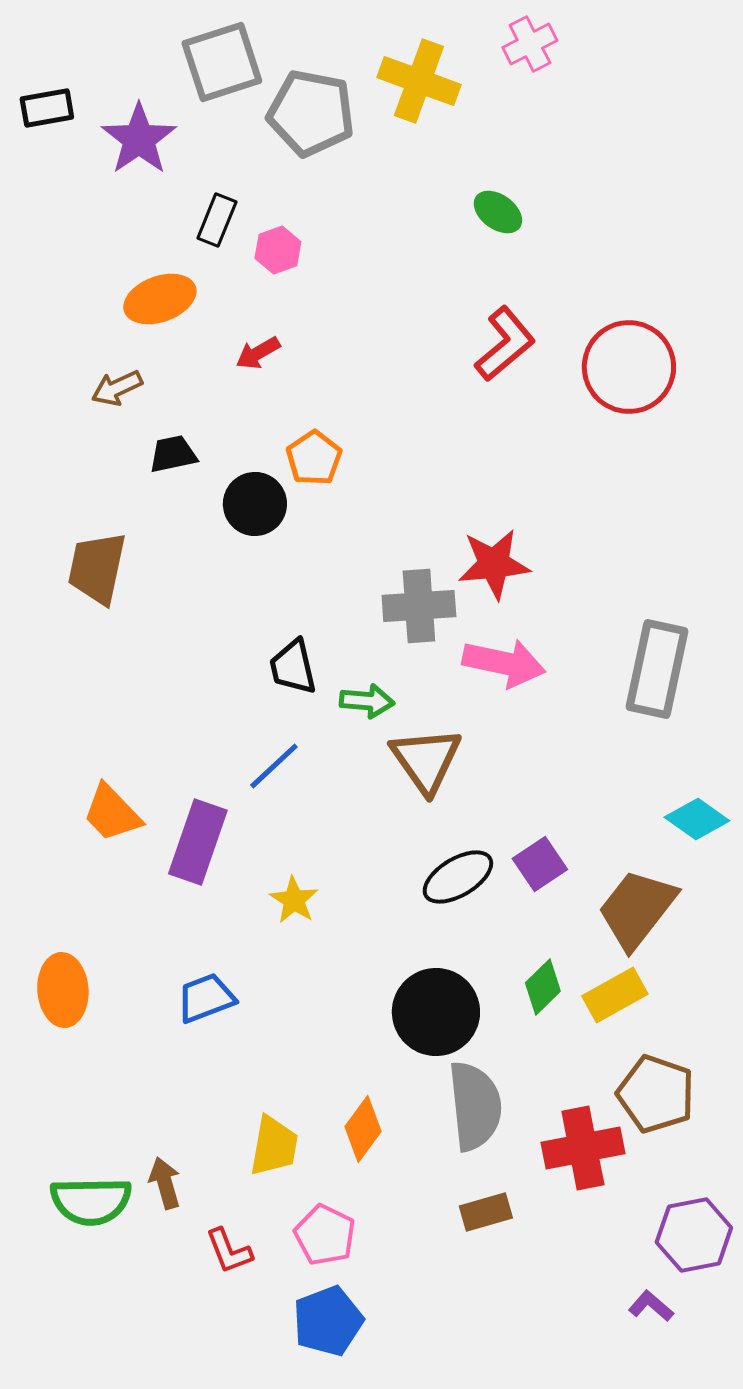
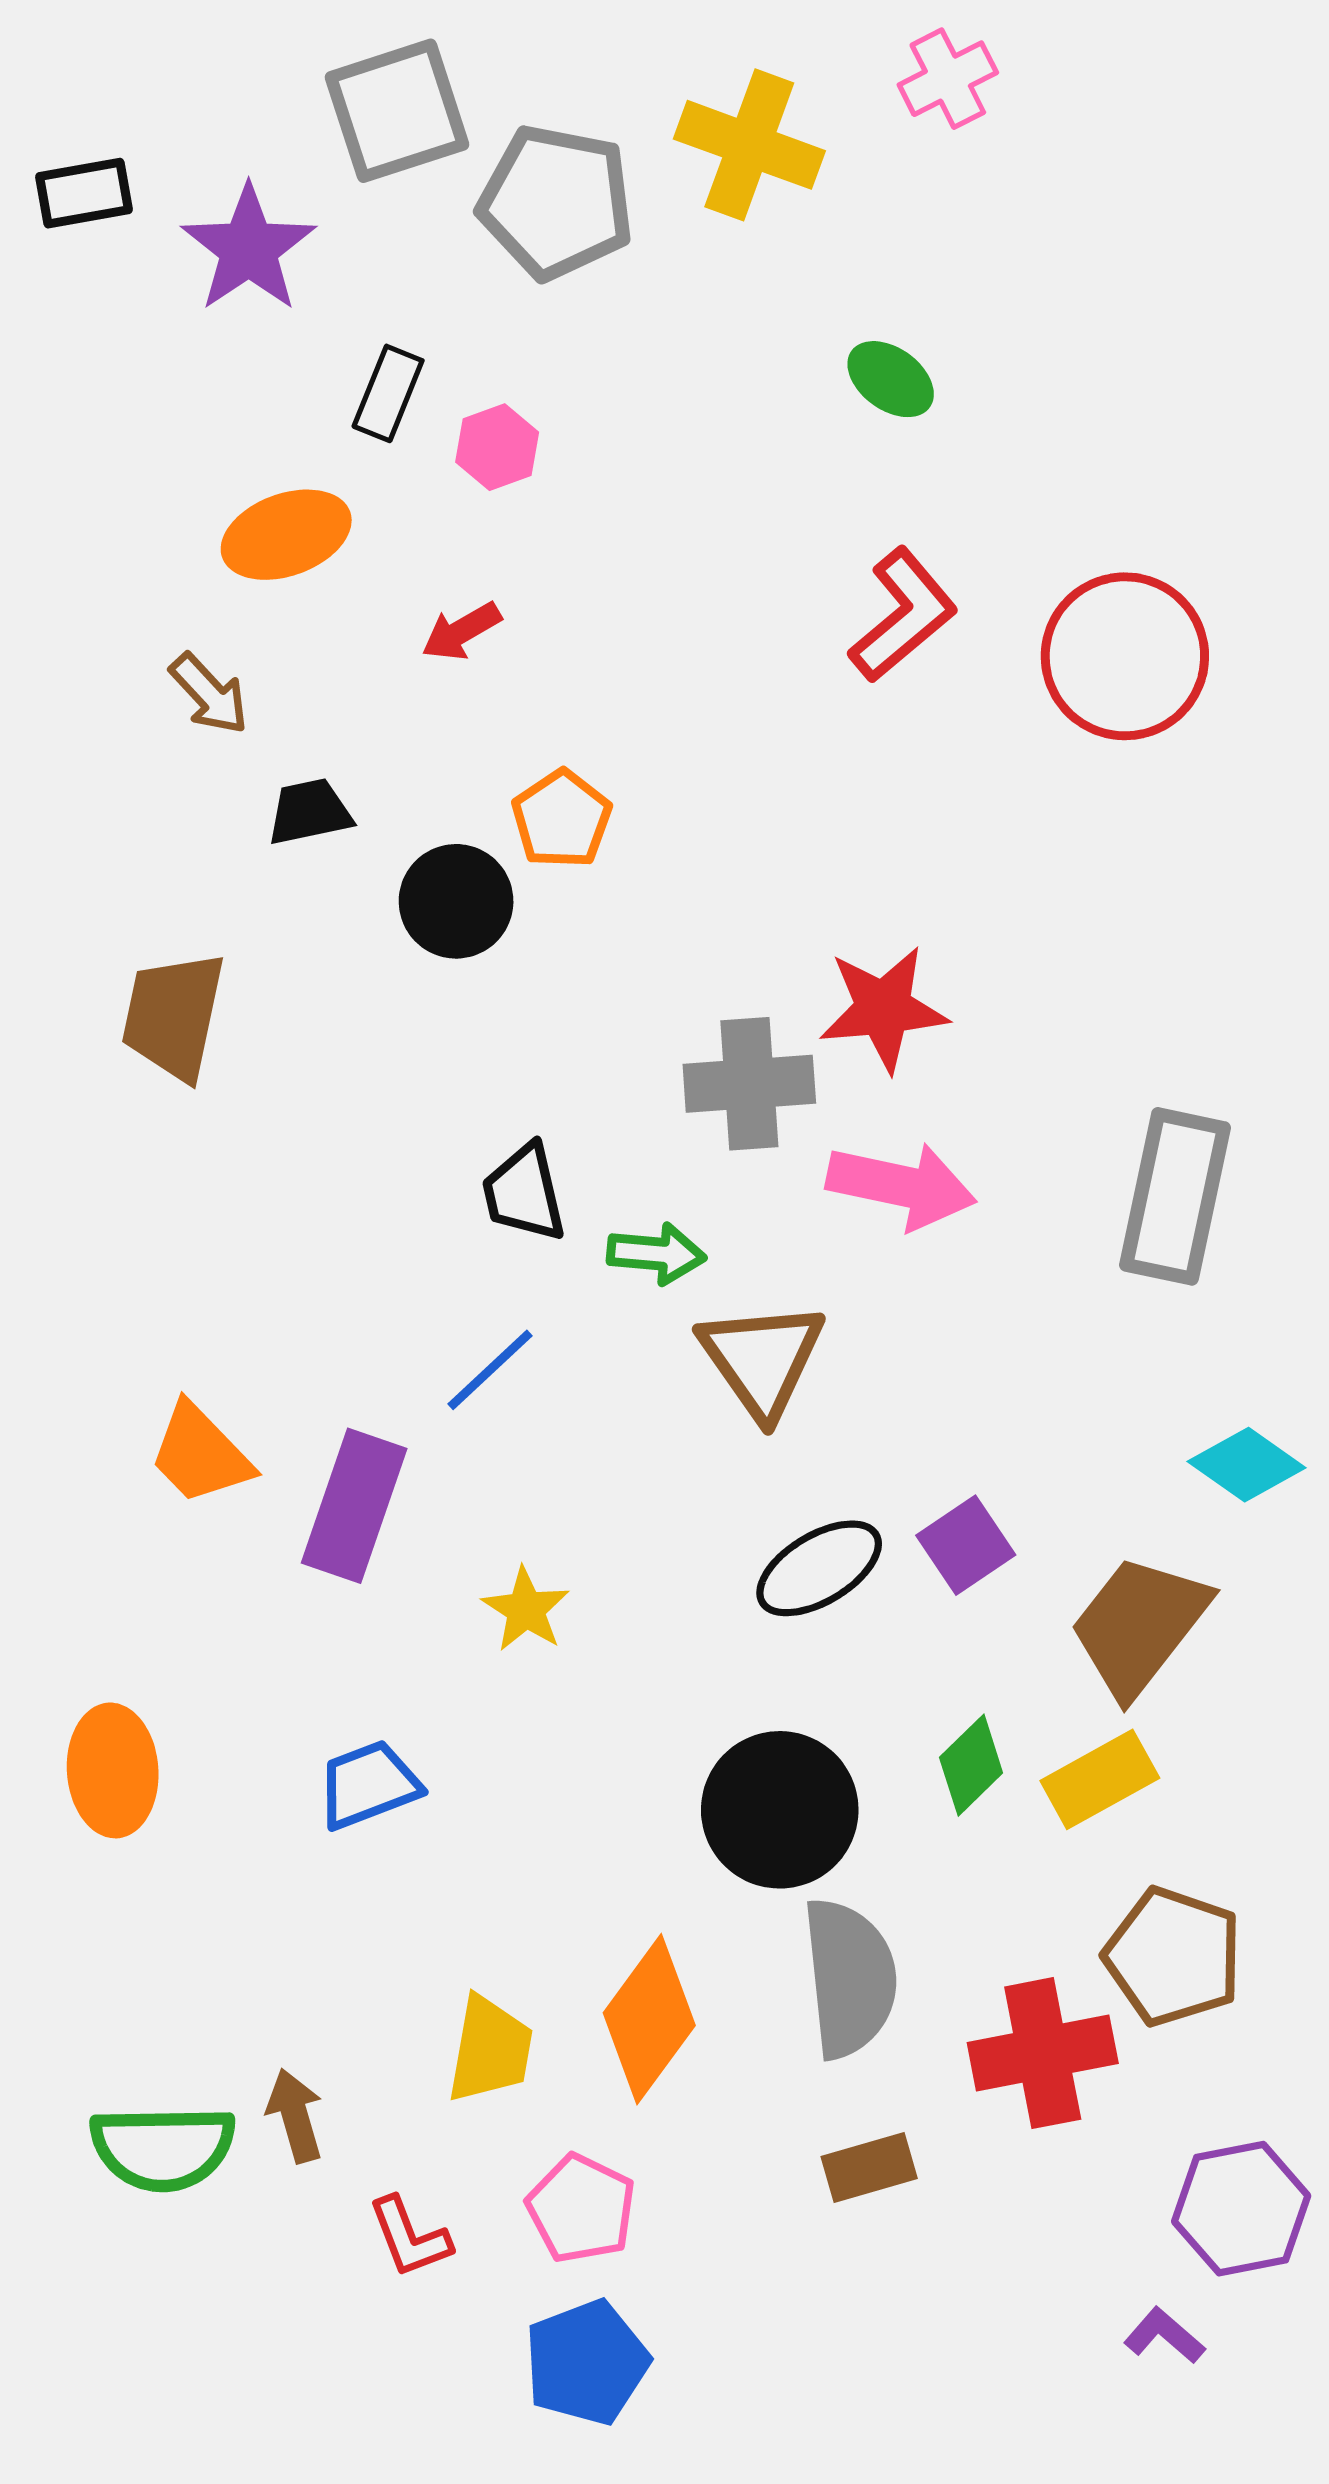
brown arrow: (117, 388) -> (209, 694), turned -108
orange diamond: (363, 1129) -> (649, 2019), size x1.4

